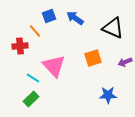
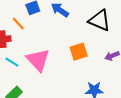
cyan line: (33, 78) -> (12, 62), moved

